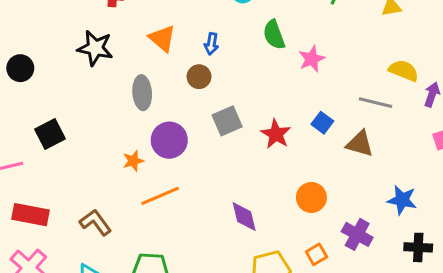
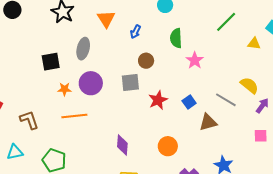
pink star: (312, 59) -> (195, 60), turned -30
brown circle: (199, 77) -> (146, 61), moved
black square: (50, 134) -> (51, 62), moved
brown triangle: (360, 144) -> (208, 122), turned -48

